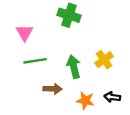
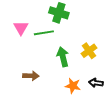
green line: (35, 61) -> (44, 33), moved
brown arrow: (53, 89) -> (31, 76), moved

